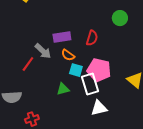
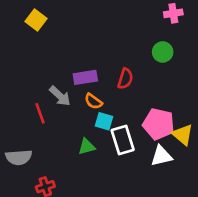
red line: (28, 64) -> (40, 113), turned -56
pink pentagon: (99, 70) -> (159, 124), moved
white triangle: (99, 108) -> (161, 156), moved

